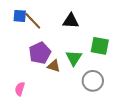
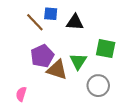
blue square: (20, 16) -> (51, 14), moved
brown triangle: (54, 66) -> (57, 70), size x1.5

